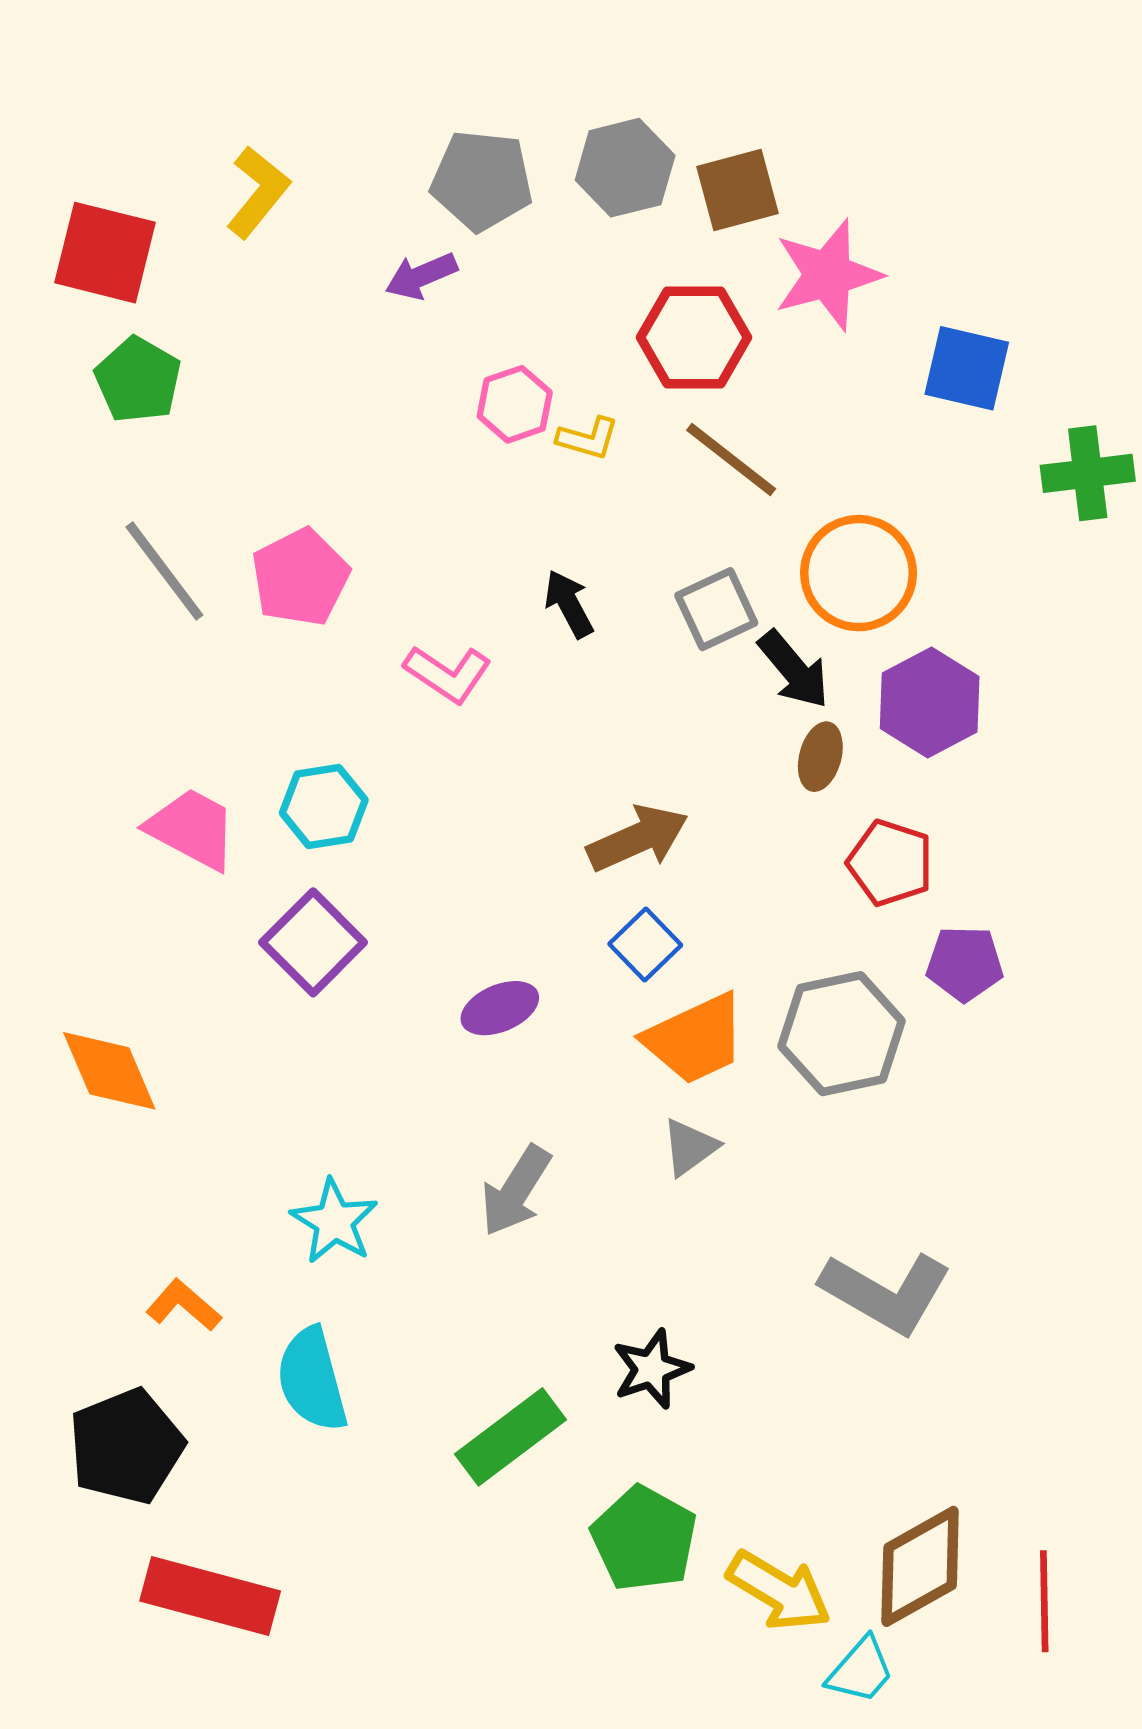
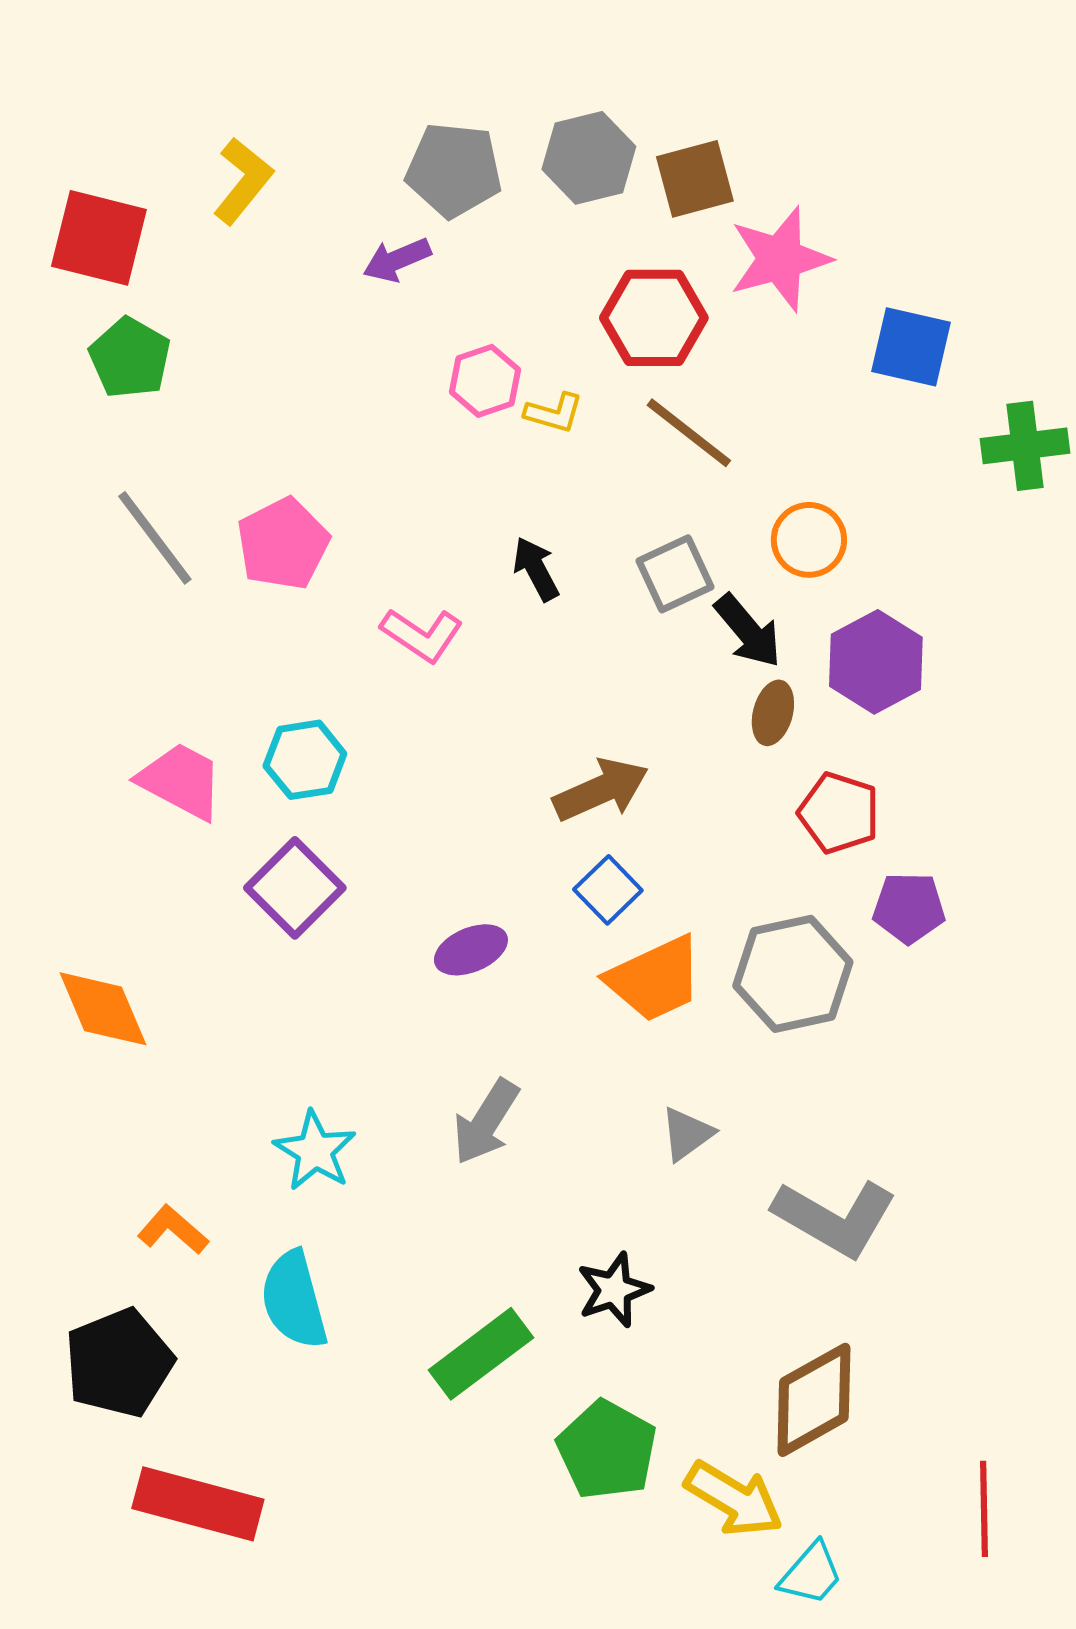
orange circle: (859, 573) -> (809, 540), size x0.7
gray triangle: (690, 1147) -> (687, 1134), moved
brown diamond: (920, 1566) -> (814, 1400), moved

